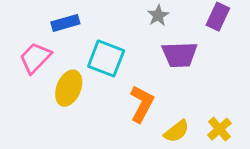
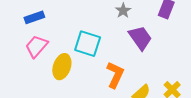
blue rectangle: (65, 23) -> (34, 17), moved
purple trapezoid: (180, 55) -> (140, 38), turned -120

